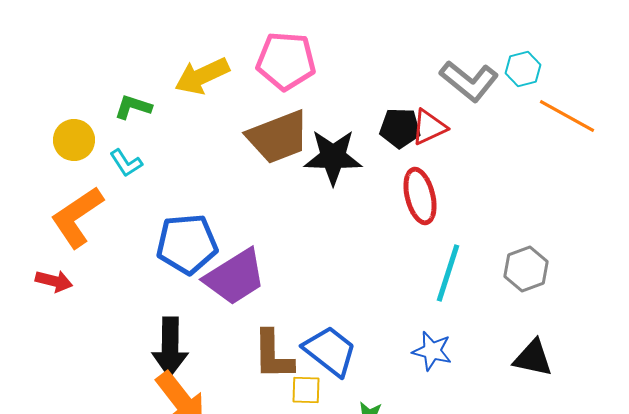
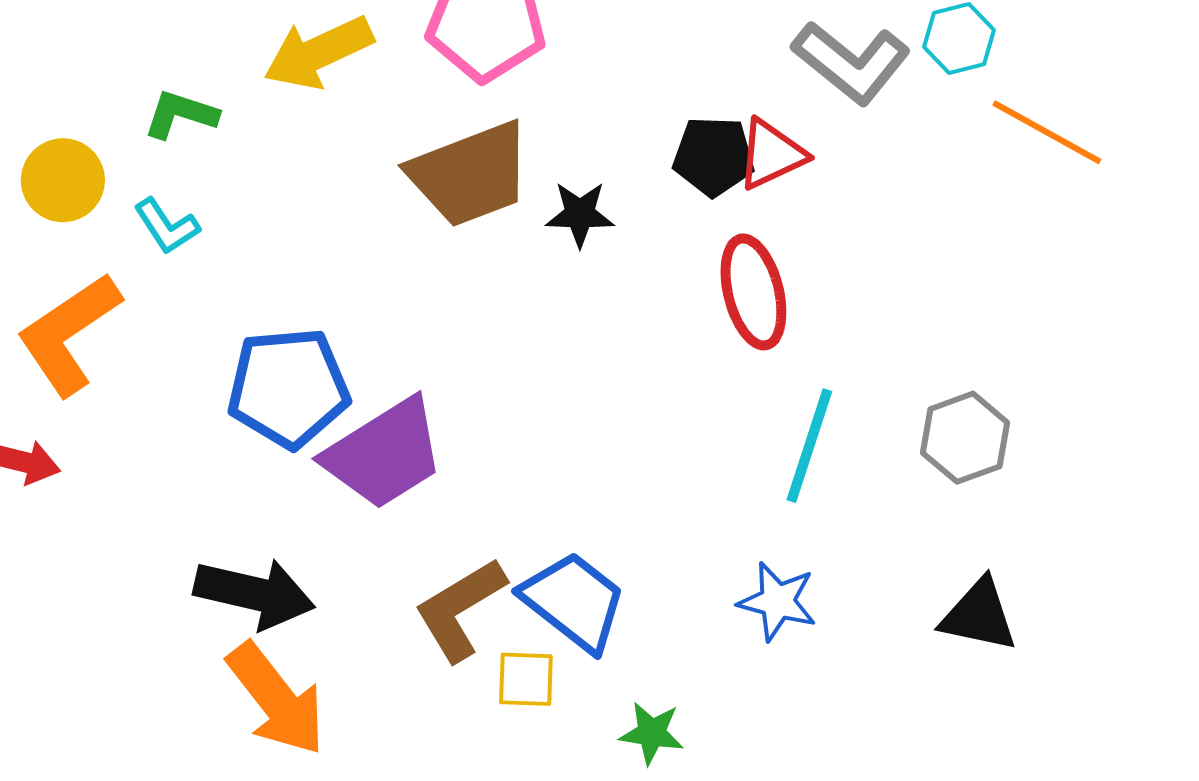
black star: (333, 157) -> (580, 214), size x0.6
black arrow: (170, 347) -> (254, 593), turned -78
brown L-shape: (273, 355) -> (460, 609), turned 60

